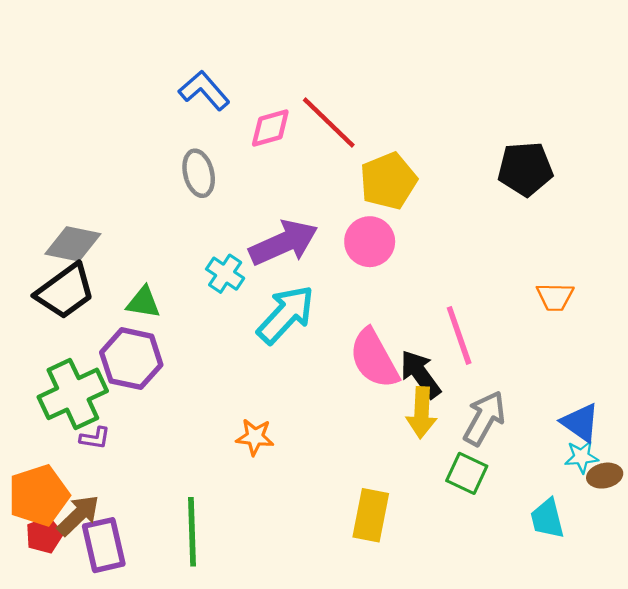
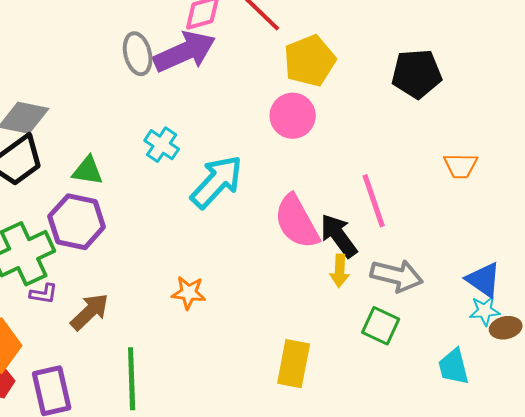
black pentagon: (525, 169) -> (417, 74), moved
purple arrow: (284, 243) -> (185, 52), moved
yellow arrow: (422, 413) -> (340, 271), size x0.7
gray arrow: (484, 418) -> (397, 276), turned 75
brown arrow: (78, 515) -> (90, 312), moved

